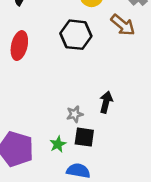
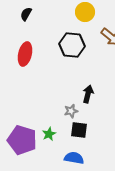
black arrow: (106, 102) -> (88, 94), moved
green star: (58, 144) -> (49, 134), moved

